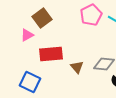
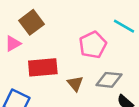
pink pentagon: (91, 15) -> (93, 45), moved

